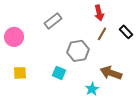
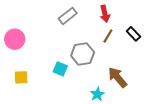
gray rectangle: (53, 21) -> (68, 16), moved
cyan square: (59, 73) -> (60, 69), moved
brown arrow: (111, 73) -> (118, 77), turned 30

